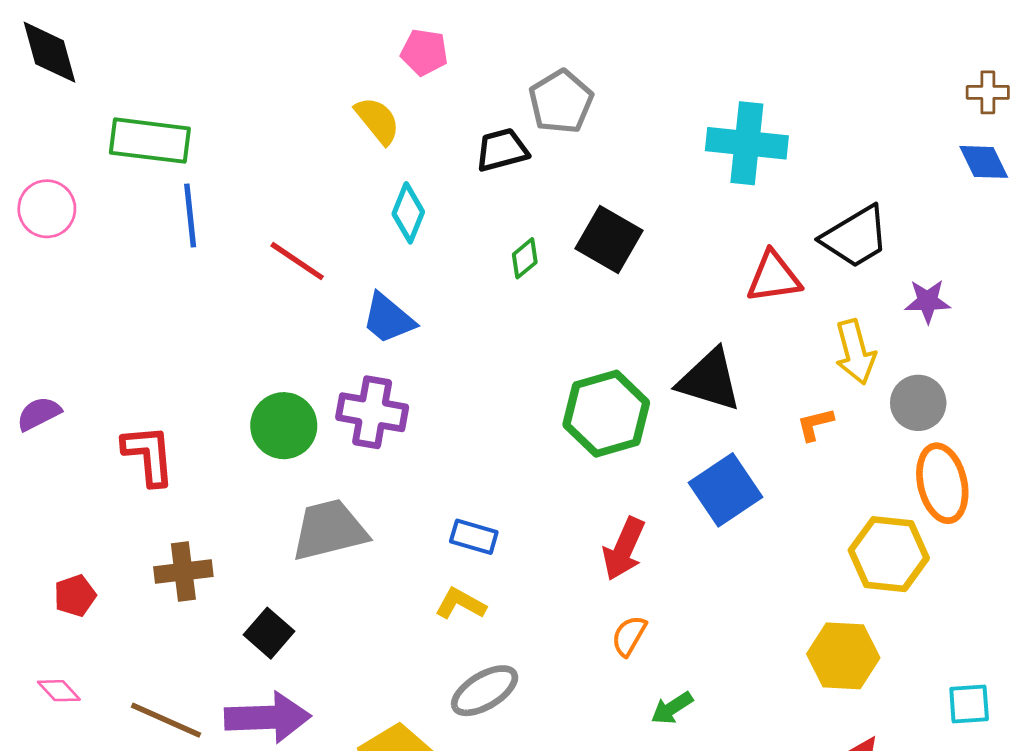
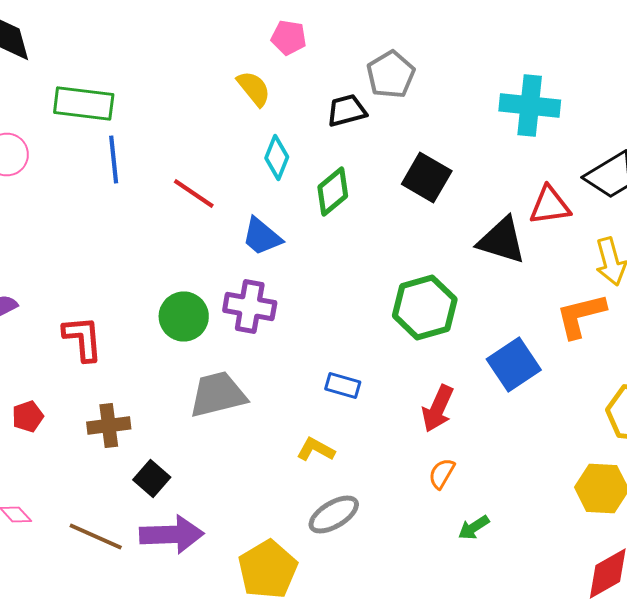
green diamond: (525, 258) -> (333, 192), moved, size x1.6
black triangle: (709, 380) -> (502, 240), moved
orange L-shape: (815, 424) -> (581, 316), size x1.8
blue rectangle: (474, 537) -> (343, 386), moved
red pentagon: (75, 596) -> (28, 416), moved
black square: (269, 633) -> (152, 478), moved

